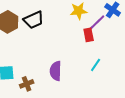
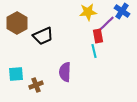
black trapezoid: (34, 20) -> (43, 36), moved
cyan line: (96, 65) -> (94, 51), moved, turned -48

